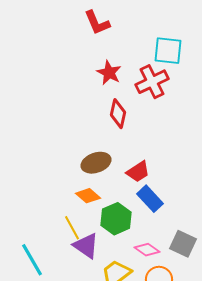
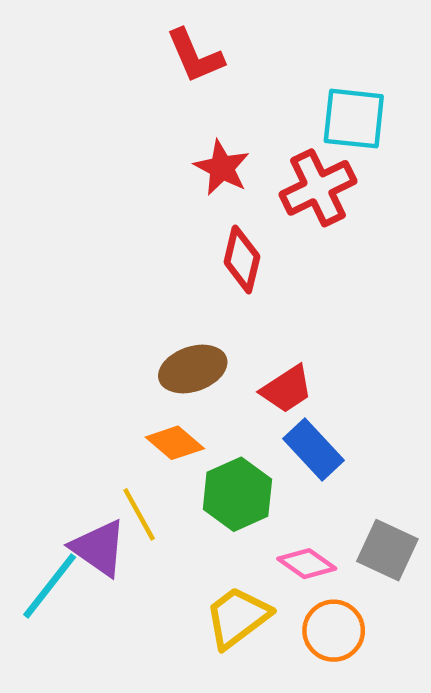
purple triangle: (86, 246) -> (99, 548), moved
cyan line: (32, 260) -> (50, 586), turned 68

